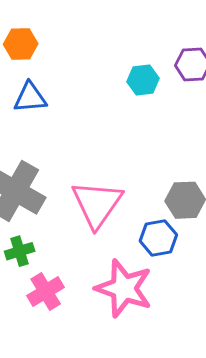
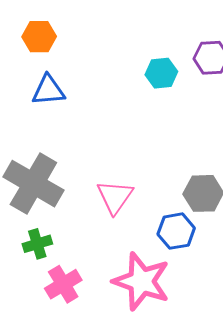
pink triangle: (97, 204) -> (115, 197), size x0.7

